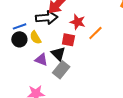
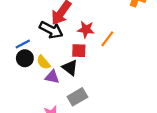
black arrow: (47, 18) -> (51, 30), turned 40
yellow semicircle: (35, 38) -> (43, 62), moved
gray rectangle: (61, 70) -> (77, 97), moved, turned 30

